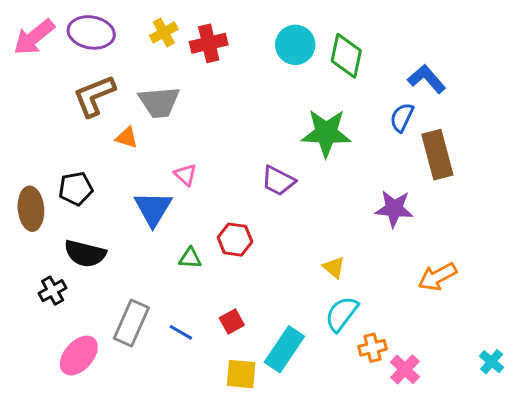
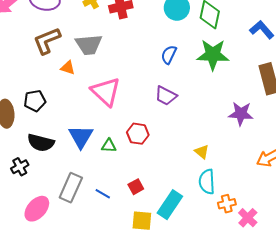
blue semicircle: (402, 117) -> (169, 55), moved
green star: (326, 133) -> (213, 55), moved
pink triangle: (185, 175) -> (106, 92), size x2.0
blue triangle: (153, 209) -> (81, 137), moved
cyan semicircle: (342, 314) -> (207, 182), turned -40

